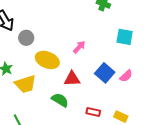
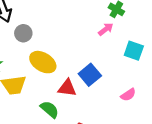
pink arrow: (79, 47) -> (106, 29), moved
blue square: (105, 73) -> (90, 75), moved

